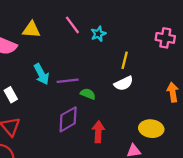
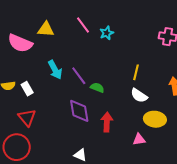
yellow line: (125, 60) -> (136, 72), moved
purple line: (68, 81) -> (79, 76), turned 60
white semicircle: (124, 83) -> (139, 95), moved, turned 60
purple diamond: (68, 119) -> (79, 111), turned -70

